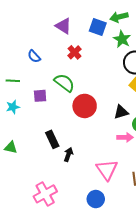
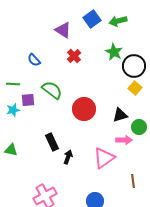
blue square: (98, 27) -> (92, 19), moved, turned 36
green star: (122, 39) -> (114, 52), moved
green semicircle: (64, 83) -> (52, 90), moved
purple square: (40, 96) -> (28, 100), moved
pink triangle: (107, 170) -> (104, 158), moved, turned 30

